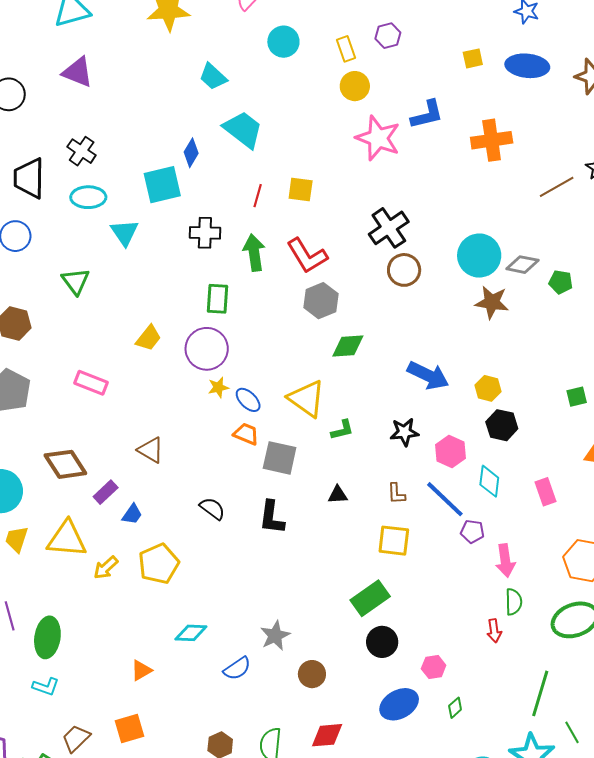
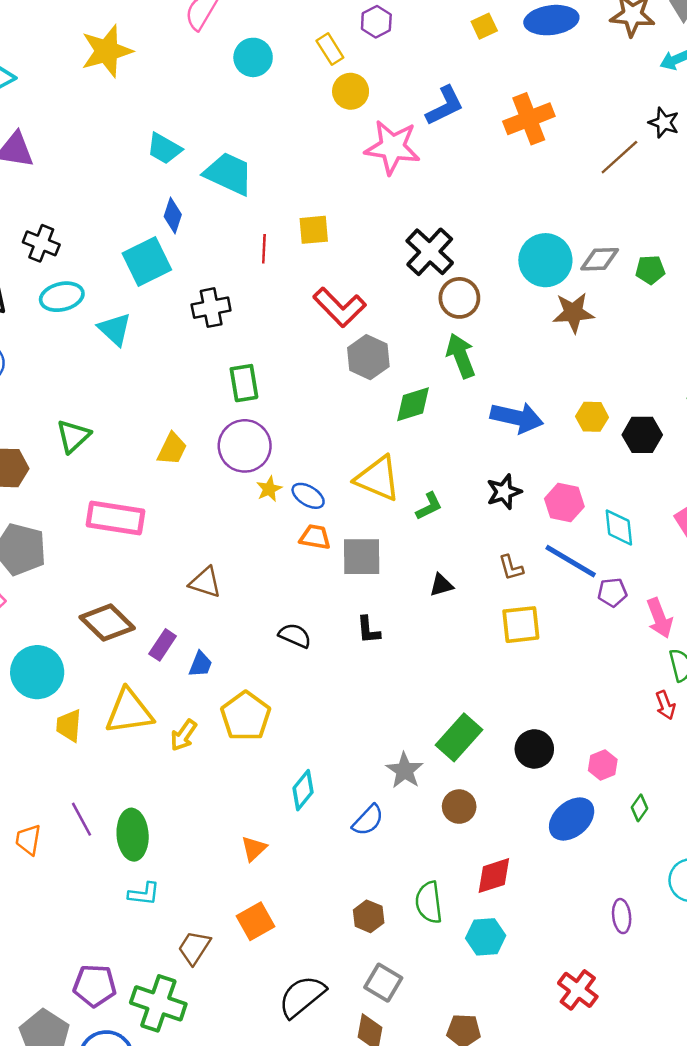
cyan trapezoid: (213, 77) -> (164, 149), moved
green arrow: (254, 253) -> (461, 356), moved
green triangle: (76, 281) -> (73, 436), moved, turned 36
pink rectangle: (91, 383) -> (115, 518), size x1.4
black hexagon: (502, 425) -> (642, 435), moved
black L-shape: (272, 517) -> (368, 630), size x0.7
green rectangle: (370, 598) -> (459, 737), moved
cyan diamond: (191, 633) -> (303, 790), turned -40

